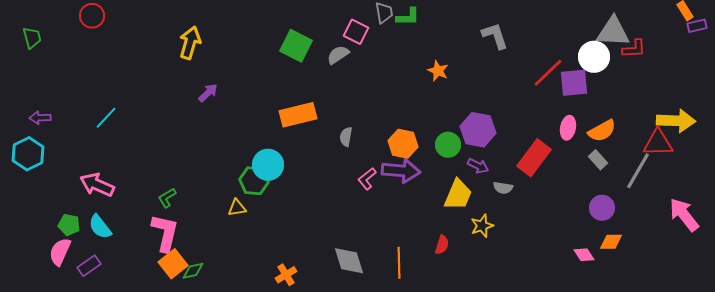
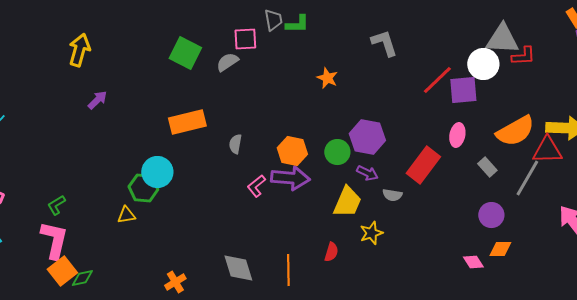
pink square: (356, 32) -> (245, 39), turned -30
orange semicircle: (602, 131) -> (515, 131), moved, size x1.4

